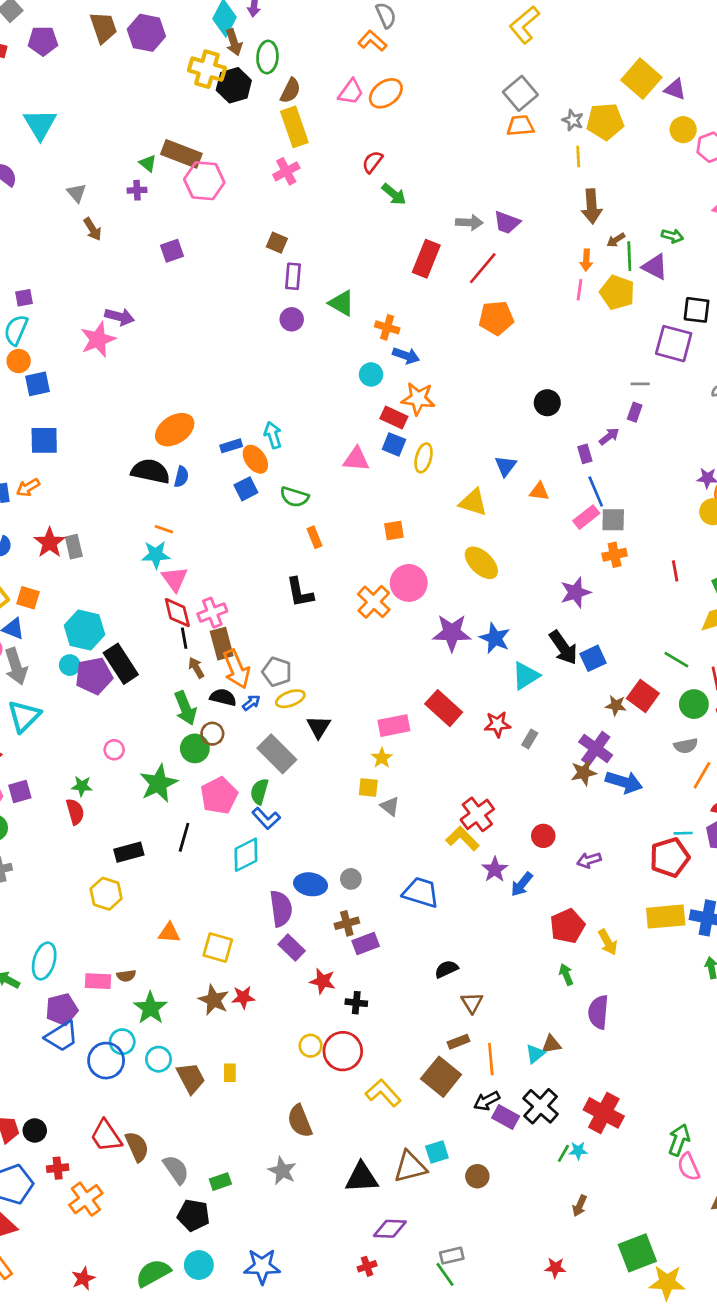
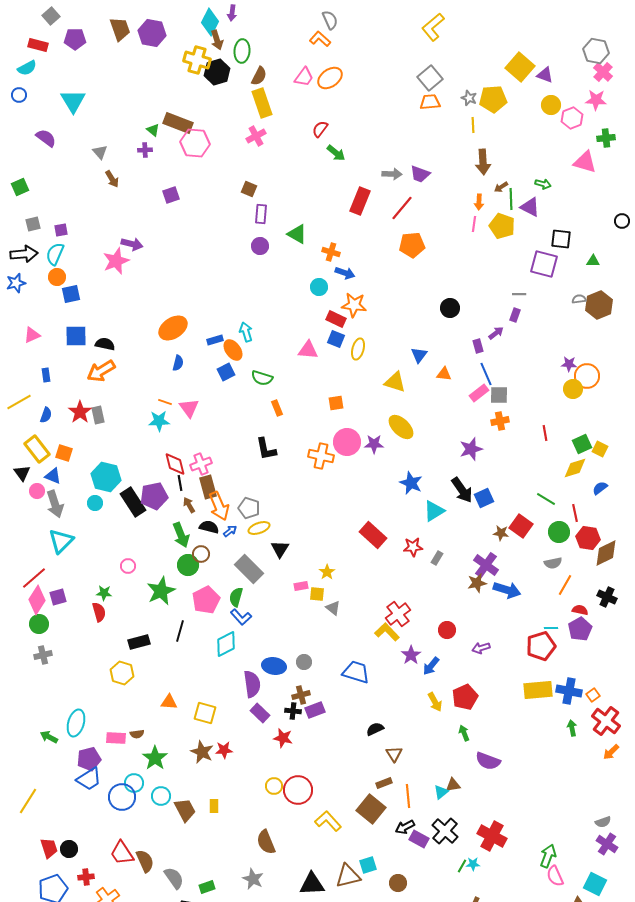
black semicircle: (150, 471) -> (105, 344), moved, size x0.7
orange arrow: (28, 487) -> (101, 371), moved, size x1.6
pink triangle: (175, 579) -> (189, 408), moved
orange cross: (374, 602) -> (321, 456), turned -30
purple star: (452, 633) -> (374, 444), moved, size x0.7
purple pentagon: (94, 676) -> (154, 496), moved
pink rectangle: (394, 726) -> (301, 586), moved, size x0.6
yellow arrow: (608, 942) -> (435, 702), moved
black cross: (356, 1003) -> (293, 711), moved
purple semicircle: (598, 1012) -> (488, 761), turned -75

